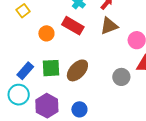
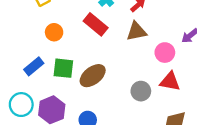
orange circle: (46, 33) -> (54, 32), moved
cyan circle: (19, 95) -> (21, 105), moved

